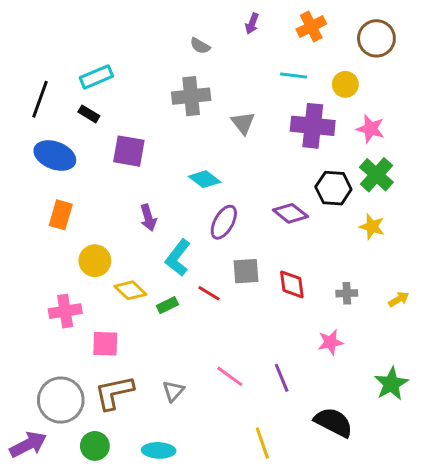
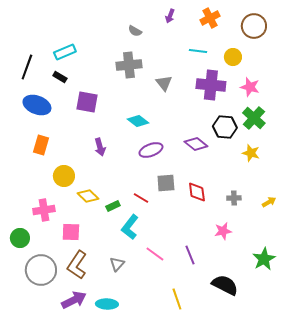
purple ellipse: (224, 222) -> (151, 150), turned 40
cyan L-shape: (178, 258) -> (130, 227), moved
brown L-shape: (114, 393) -> (77, 265), turned -44
purple arrow: (28, 444) -> (74, 300), moved
green circle: (95, 446) -> (20, 238), moved

